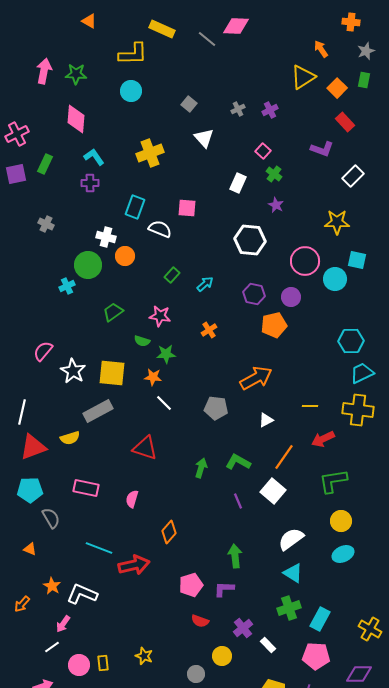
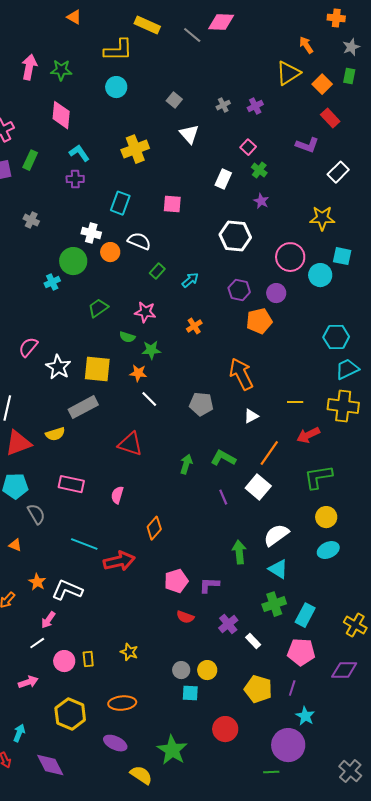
white semicircle: (160, 229) -> (139, 241), moved
orange arrow: (256, 378) -> (241, 374), turned -88
green arrow: (235, 556) -> (239, 552), moved
yellow circle: (222, 656) -> (207, 670), moved

